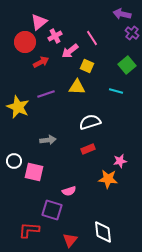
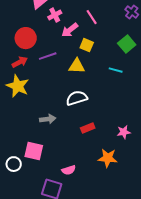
red circle: (25, 42) -> (26, 38), moved
red arrow: (41, 62) -> (20, 62), moved
purple line: (46, 94) -> (48, 56), moved
white semicircle: (90, 122) -> (77, 98), moved
white circle: (14, 161) -> (14, 164), moved
pink star: (120, 161) -> (124, 132), moved

